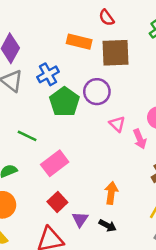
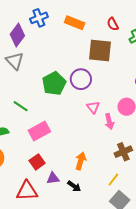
red semicircle: (107, 18) -> (113, 24), moved
orange rectangle: (79, 42) -> (75, 23), moved
blue cross: (48, 74) -> (39, 18), moved
purple triangle: (80, 219) -> (53, 178), turned 40

